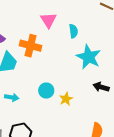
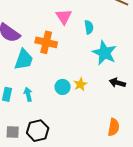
cyan arrow: (12, 97) -> (28, 94), turned -112
yellow star: (66, 99) -> (80, 84), moved

